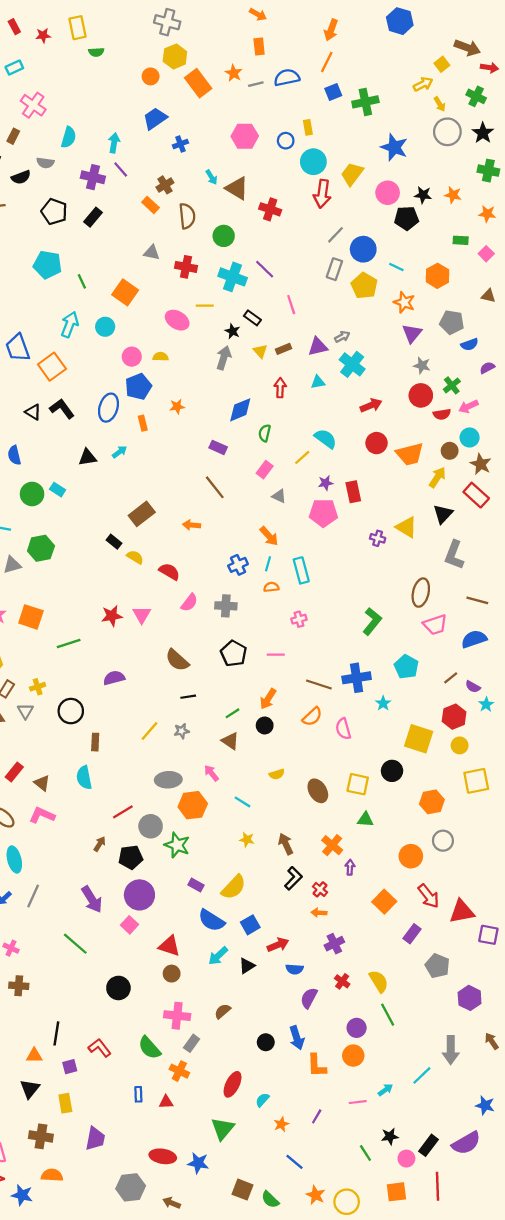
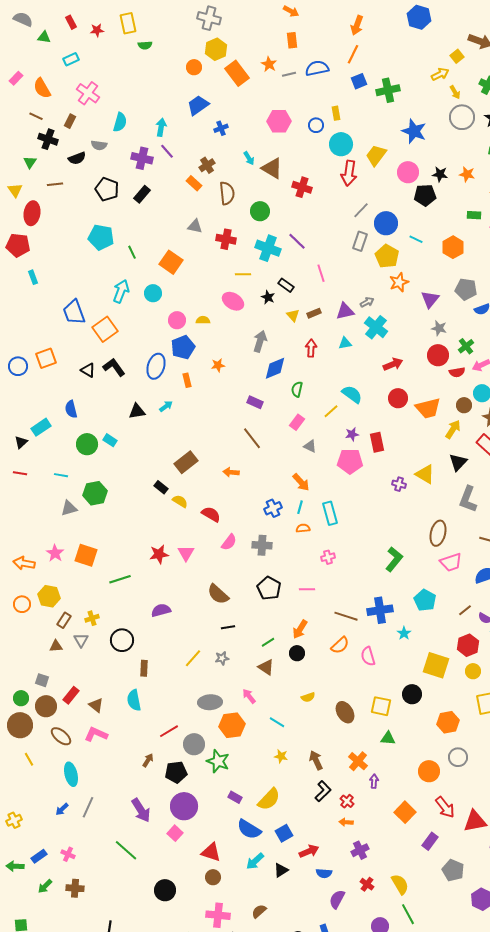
orange star: (404, 302) -> (399, 282), moved, turned 30
pink ellipse: (177, 320) -> (233, 301), moved
gray arrow: (224, 358) -> (260, 341), moved

